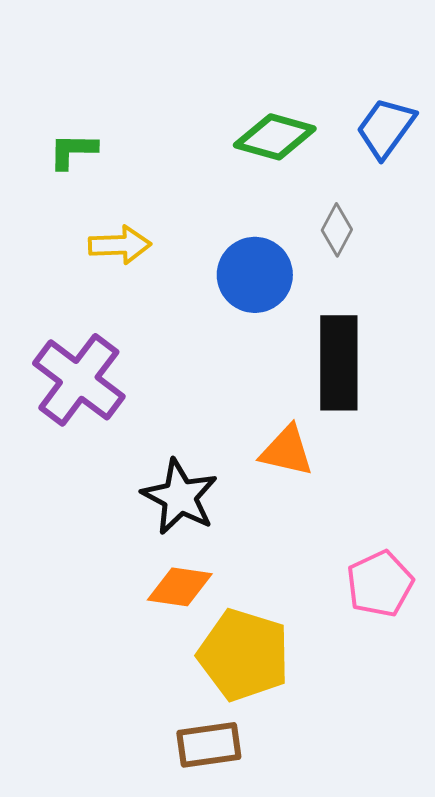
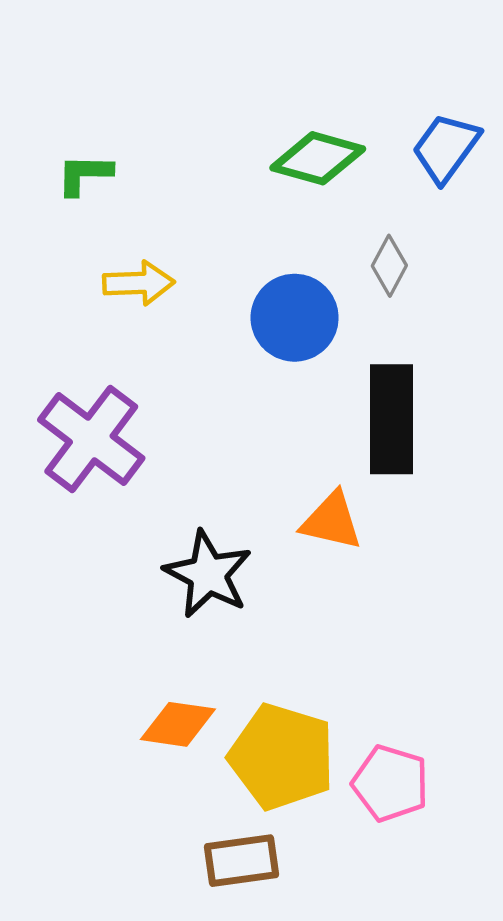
pink pentagon: (380, 584) -> (390, 783), moved, turned -30
orange diamond: (180, 587) -> (178, 724), moved

